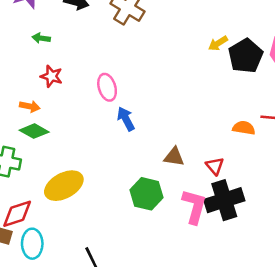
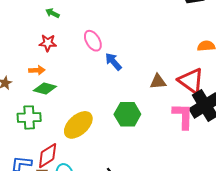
green arrow: (41, 38) -> (52, 13), moved, turned 32
red triangle: (215, 166) -> (191, 81), size x1.8
green hexagon: (146, 194) -> (127, 114), moved

